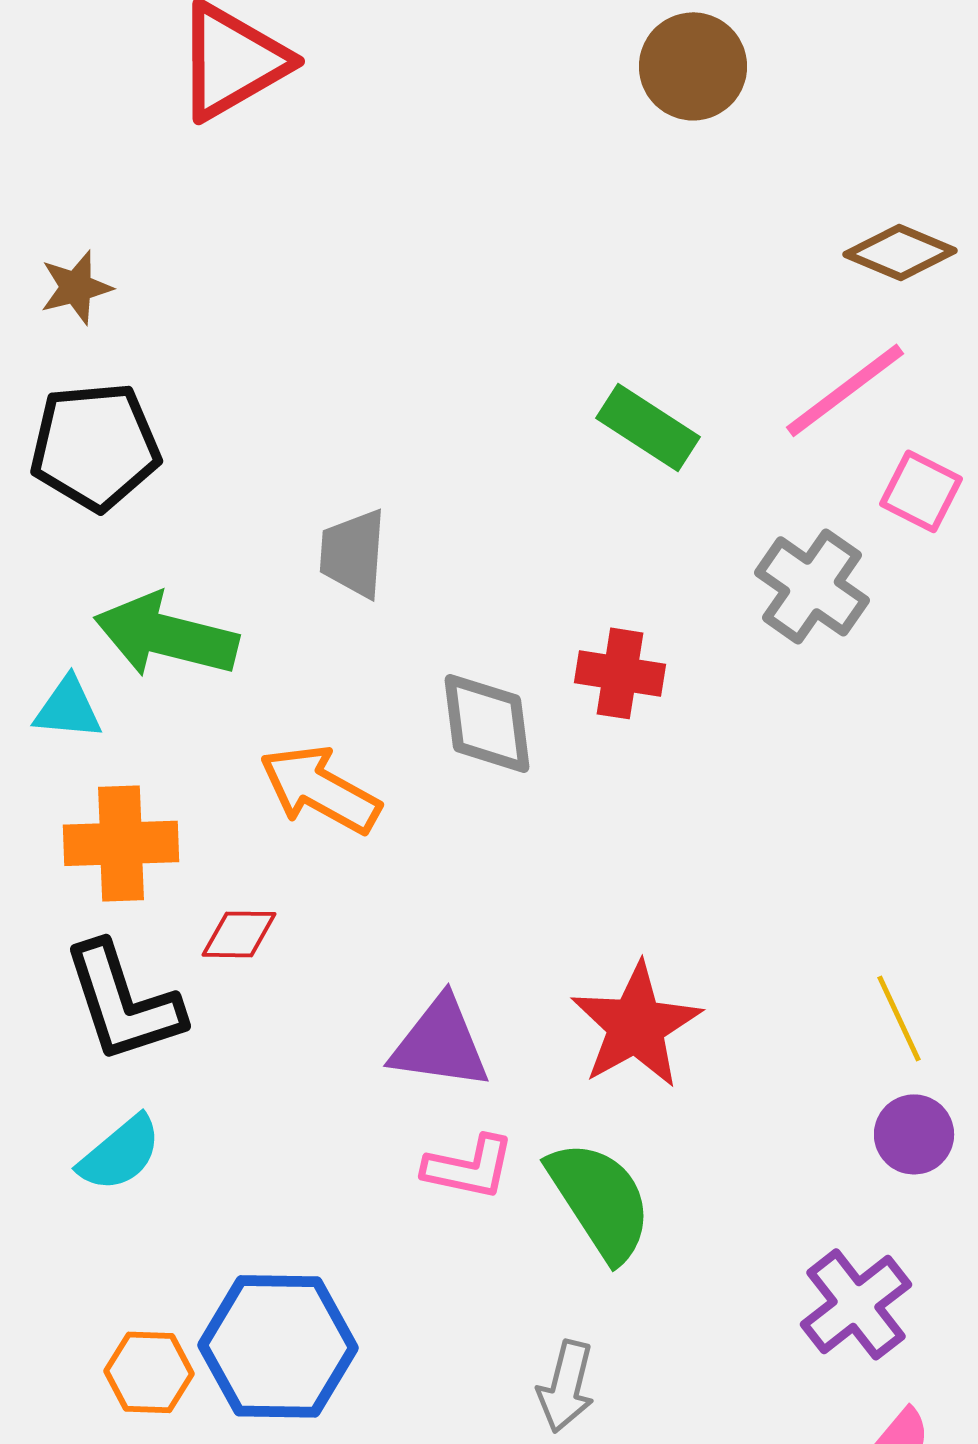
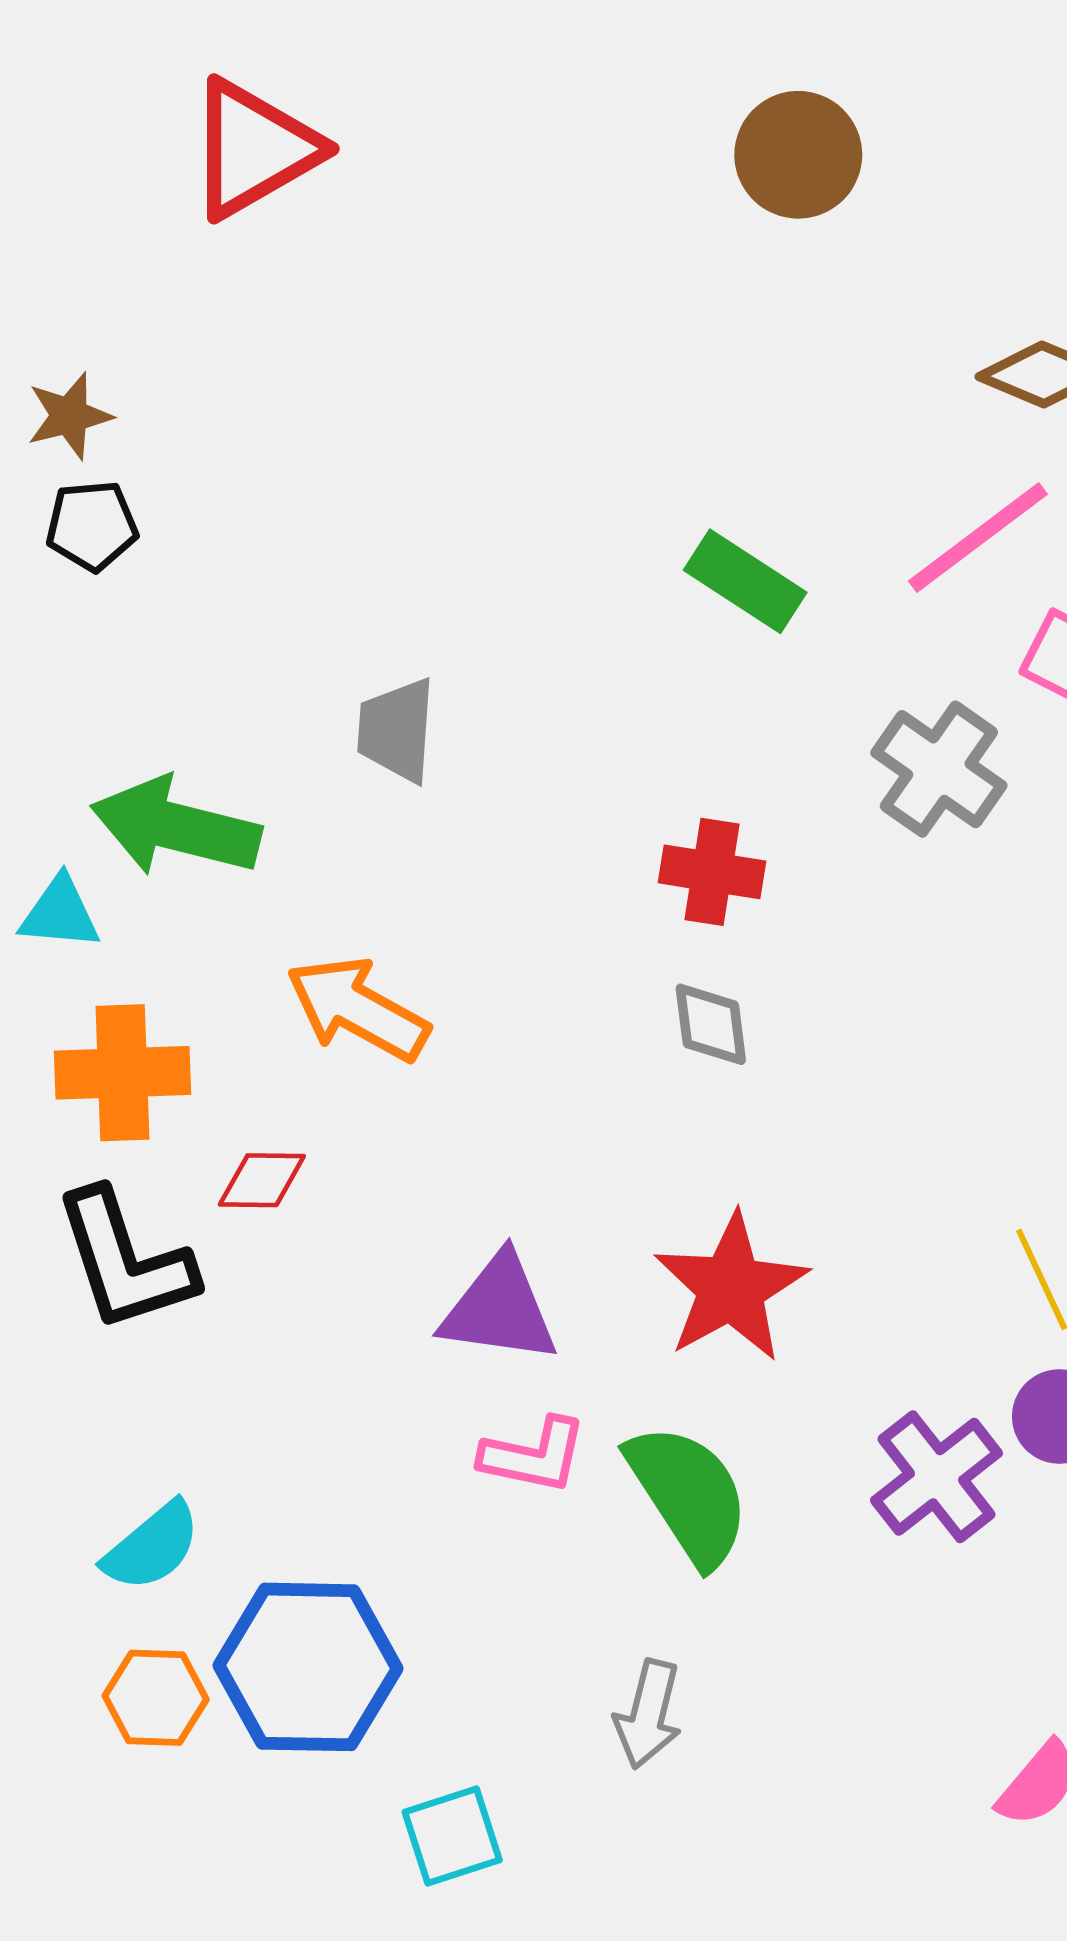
black pentagon: (95, 446) -> (92, 526), moved, size x0.6
gray diamond: (487, 723) -> (711, 1024), moved, size x0.7
cyan semicircle: (120, 1153) -> (152, 1546), moved
purple cross: (856, 1304) -> (936, 1477), moved

